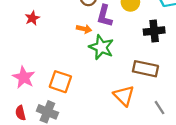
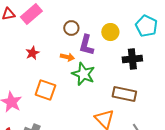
red star: (32, 18) -> (32, 53), moved
orange square: (60, 82) -> (45, 90), moved

